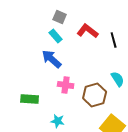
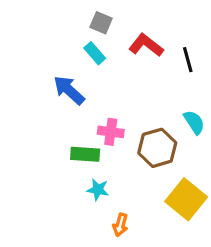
blue arrow: (52, 59) -> (69, 90), moved
green rectangle: (30, 99) -> (85, 154), moved

